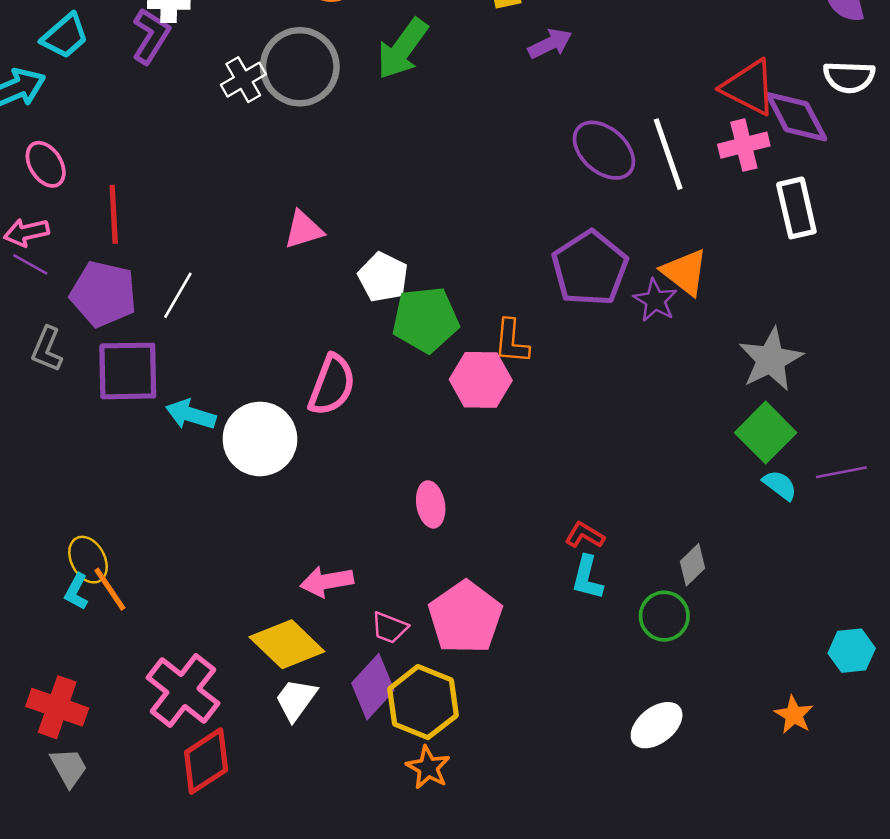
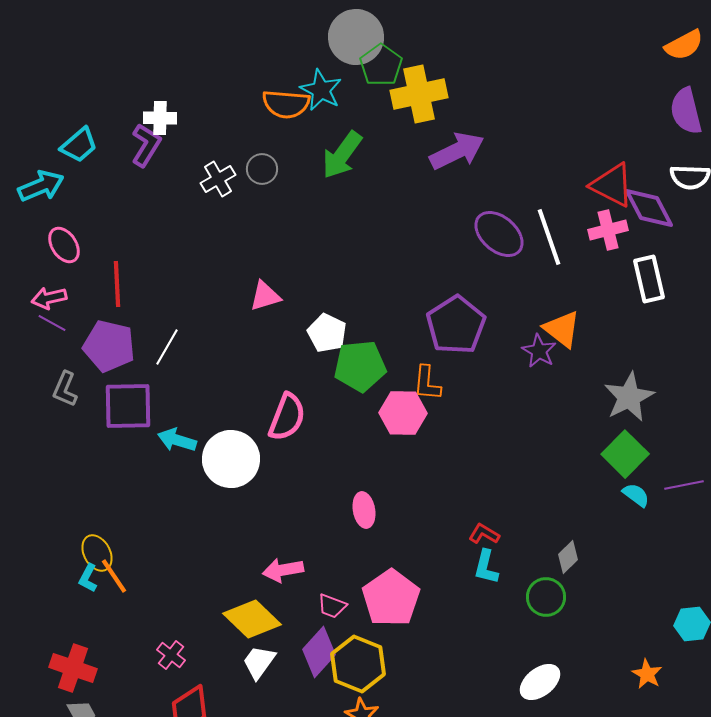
purple arrow: (550, 44) -> (457, 151), size x1.6
gray circle: (300, 67) -> (262, 169), size x0.5
purple pentagon: (590, 268) -> (456, 325), moved
pink cross: (183, 691) -> (171, 655), size x0.5

